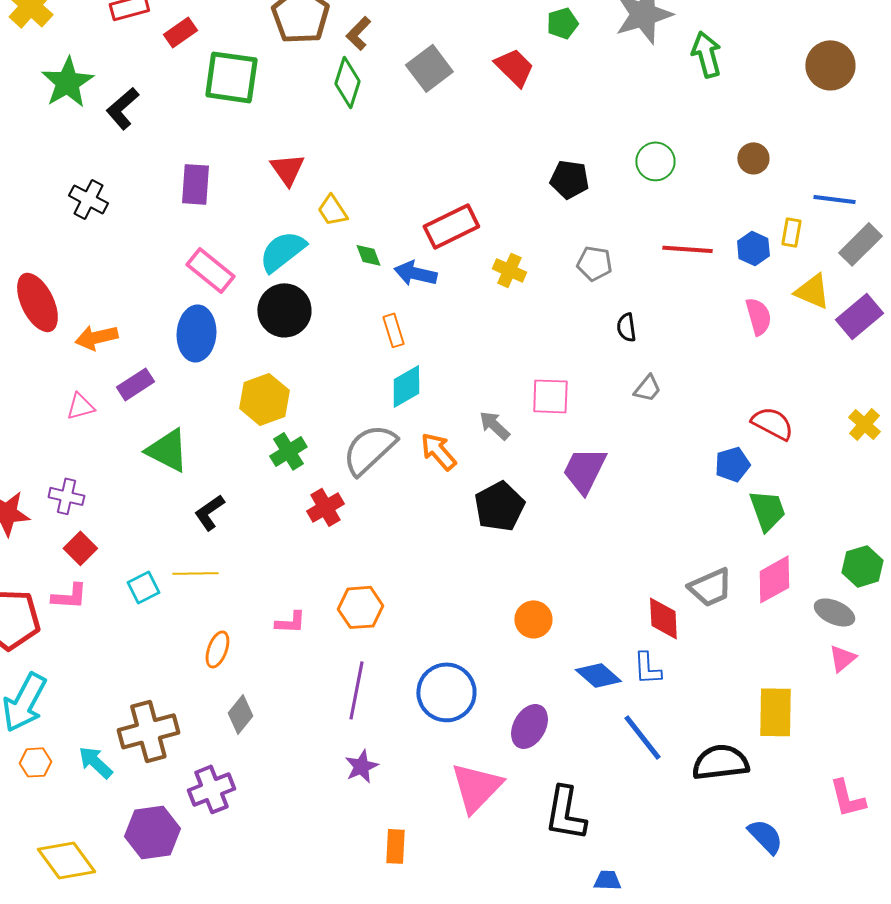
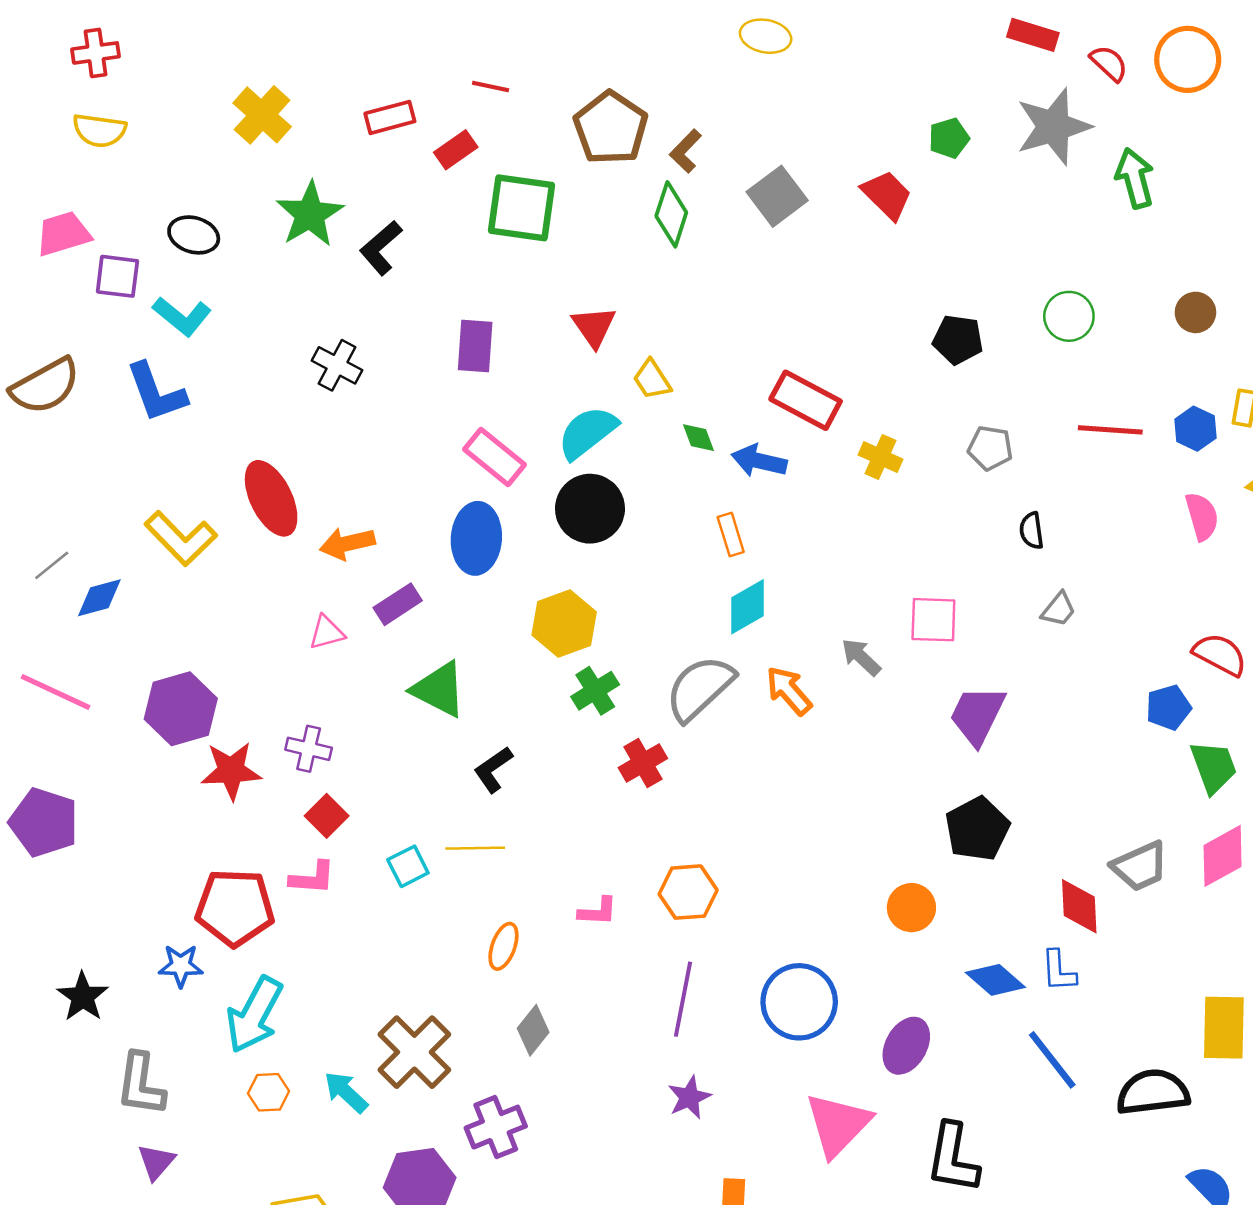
red rectangle: (451, 226) -> (806, 400), turned 54
black pentagon: (499, 506) -> (977, 829), moved
brown cross: (148, 731) -> (414, 1052), turned -30

